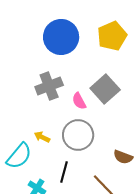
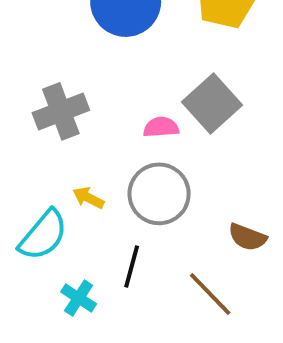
gray cross: (49, 86) -> (61, 111), moved
pink semicircle: (79, 101) -> (161, 127), turned 114

